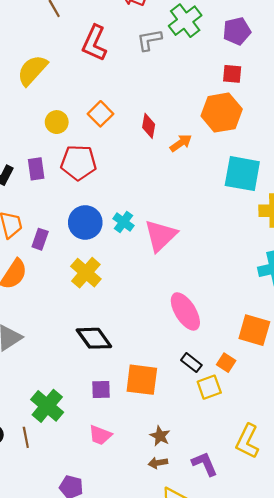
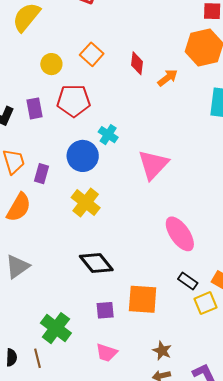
cyan cross: (123, 222) -> (108, 135), moved

